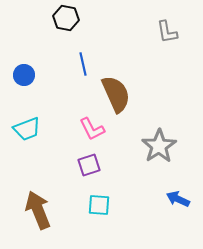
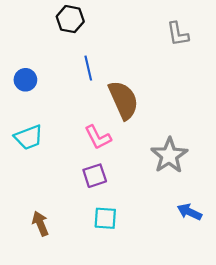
brown arrow: (38, 210) -> (40, 224), size x0.6

